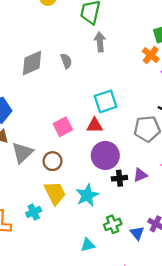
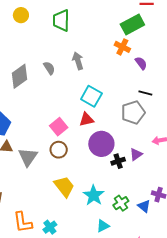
gray arrow: (100, 42) -> (78, 61), moved
cyan square: (106, 101) -> (91, 96), turned -30
brown circle: (52, 161) -> (59, 150), moved
cyan star: (87, 195) -> (94, 195), moved
cyan cross: (34, 212) -> (50, 227), moved

